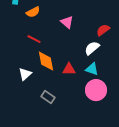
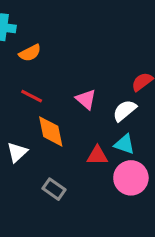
pink triangle: (67, 22) -> (86, 99), moved
red triangle: (69, 69) -> (97, 155), moved

